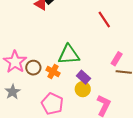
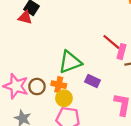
red line: (104, 20) -> (111, 42), moved
yellow circle: (83, 89) -> (64, 98), moved

